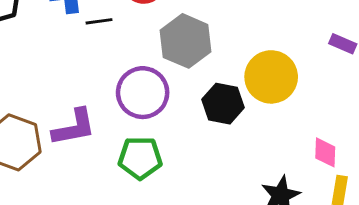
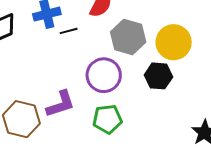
yellow circle: (271, 77) -> (174, 42), moved

